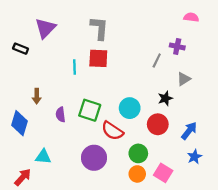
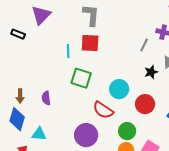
brown arrow: (37, 96) -> (20, 96), moved
black star: (165, 98) -> (151, 72), moved
green square: (90, 110) -> (81, 78), moved
purple semicircle: (61, 115) -> (46, 98), moved
blue diamond: (19, 123) -> (17, 119), moved

